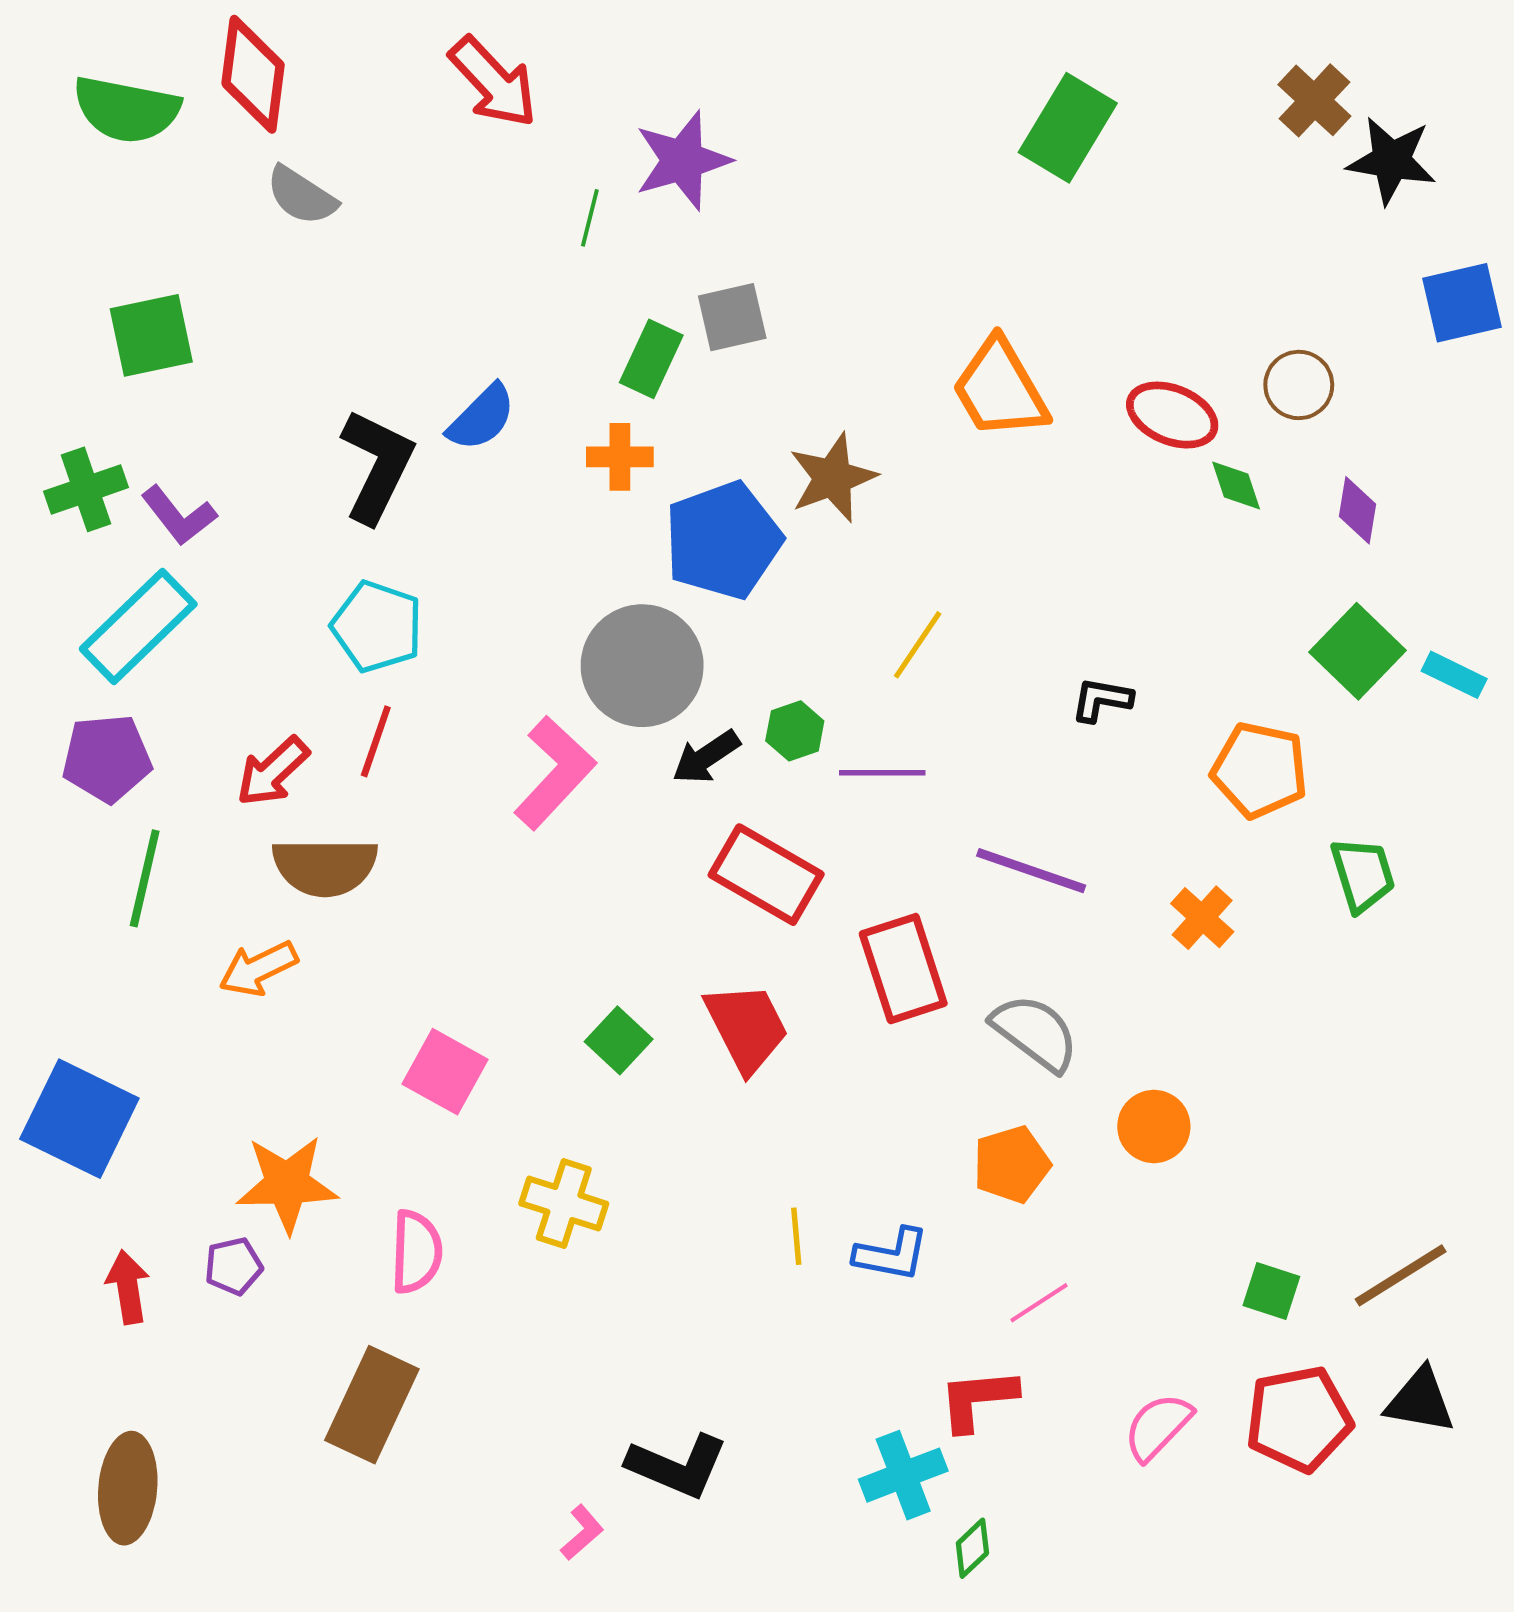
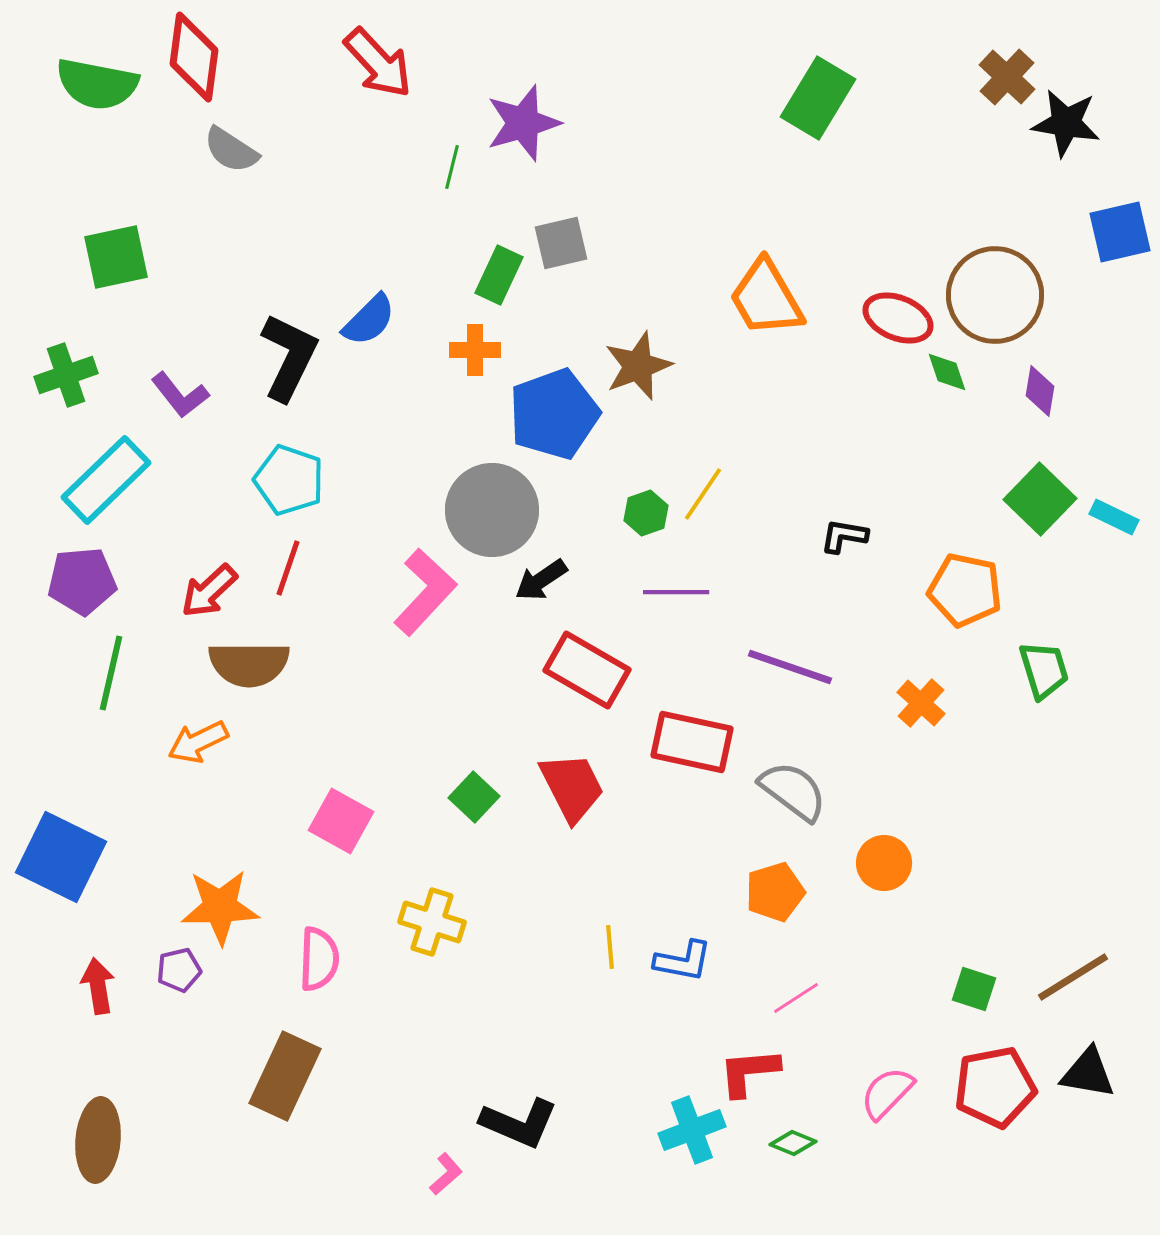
brown circle: (1299, 385) -> (995, 295), size x1.8
purple L-shape: (179, 516) -> (180, 395), moved
green hexagon: (795, 731) -> (646, 513), moved
red rectangle: (903, 969) -> (692, 742), turned -60
green diamond: (972, 1548) -> (793, 1143), moved, turned 66

